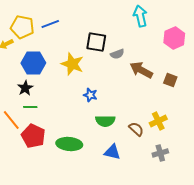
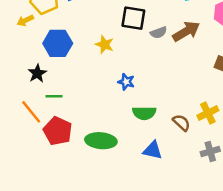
yellow star: (72, 64) -> (105, 45), size x0.7
brown arrow: (141, 70) -> (186, 31), moved, turned 120
black star: (25, 88) -> (37, 73), moved

